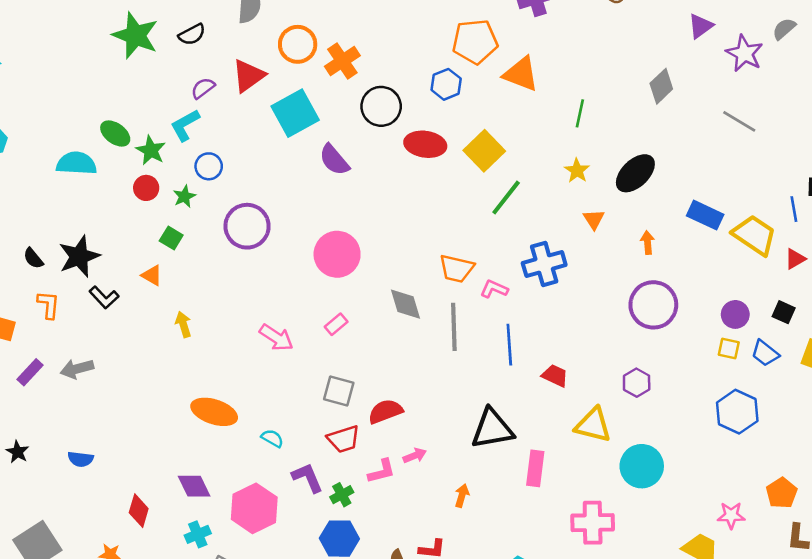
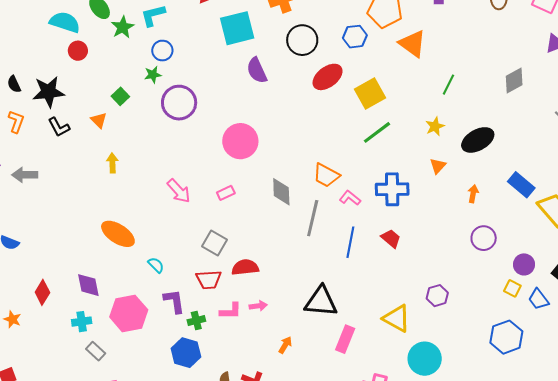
red ellipse: (425, 144) -> (328, 77), turned -60
red circle: (146, 188) -> (78, 51), moved
green star: (184, 196) -> (153, 75), moved
purple circle: (653, 305) -> (484, 238), moved, size x0.7
red trapezoid: (555, 376) -> (391, 238), moved

